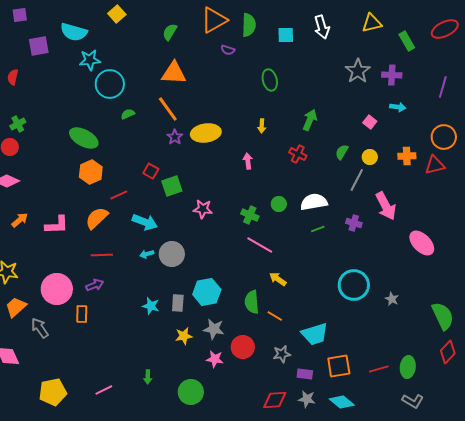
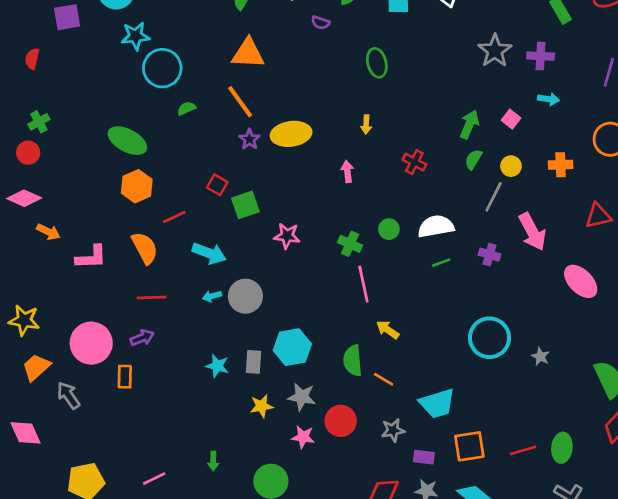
green arrow: (310, 120) -> (469, 124), moved
red triangle: (435, 165) -> (598, 216), moved
orange semicircle: (97, 218) -> (145, 248), turned 105
orange arrow: (20, 220) -> (48, 232), moved, turned 66
pink line: (260, 245) -> (363, 284), turned 48

